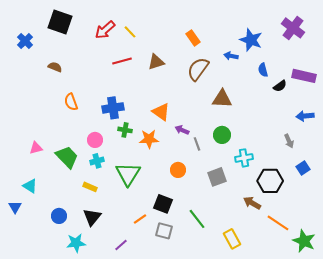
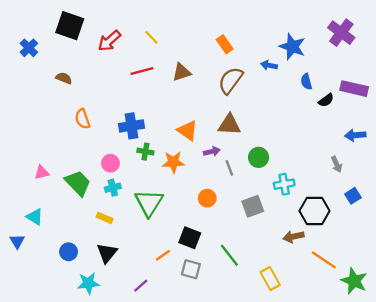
red arrow: (105, 30) -> (109, 41), moved
brown triangle: (222, 99) -> (229, 125), moved
purple arrow: (182, 130) -> (212, 152), turned 144
brown arrow: (252, 203) -> (293, 237), turned -42

